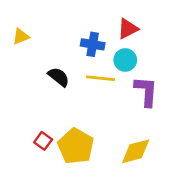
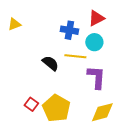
black semicircle: (59, 77) -> (50, 63), moved
purple L-shape: (146, 91) -> (96, 77), moved

